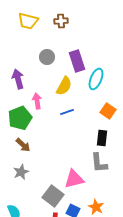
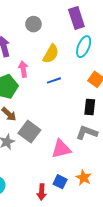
purple rectangle: (77, 61) -> (76, 18), moved
gray L-shape: (99, 163) -> (87, 133), turned 115
gray square: (53, 196) -> (29, 132), moved

